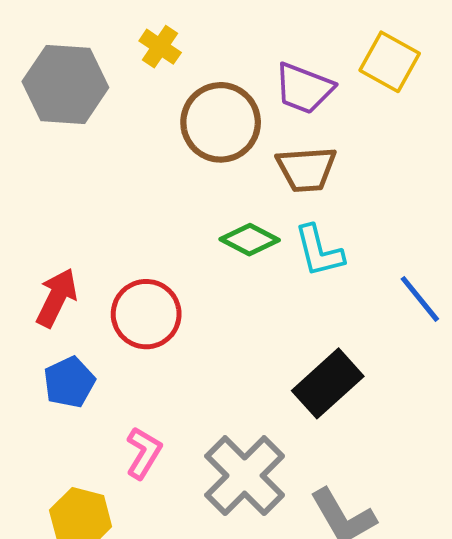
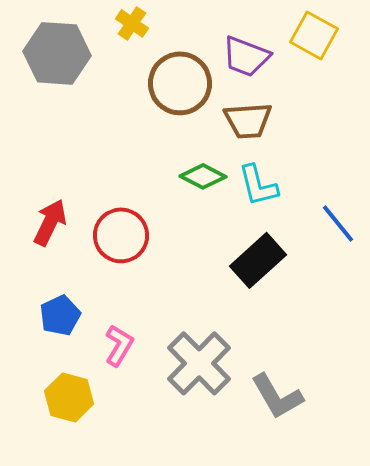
blue pentagon: (69, 382) -> (60, 315), moved
black rectangle: (328, 383) -> (258, 260), moved

